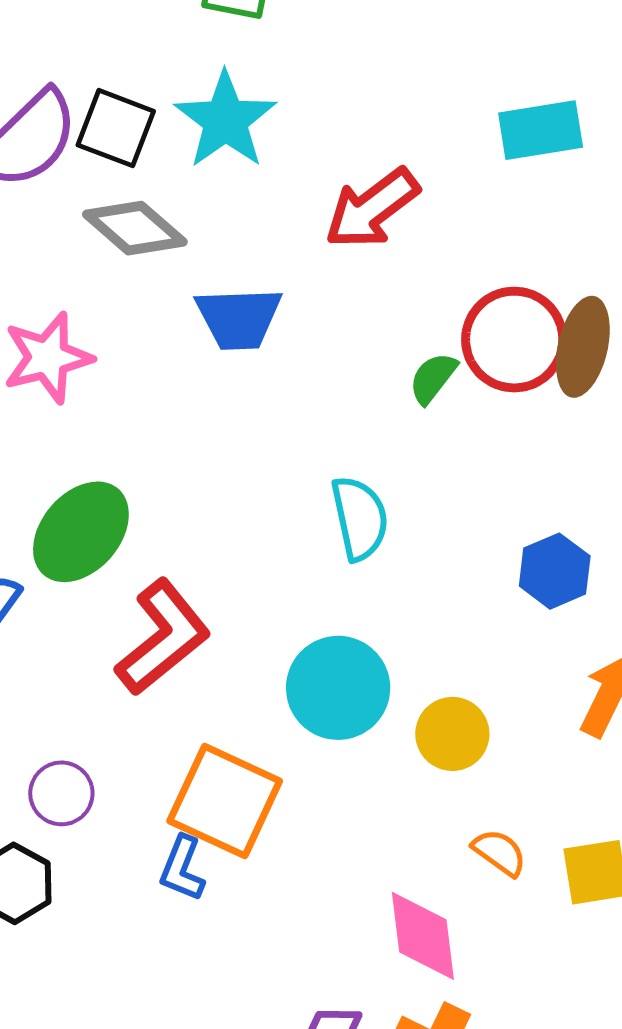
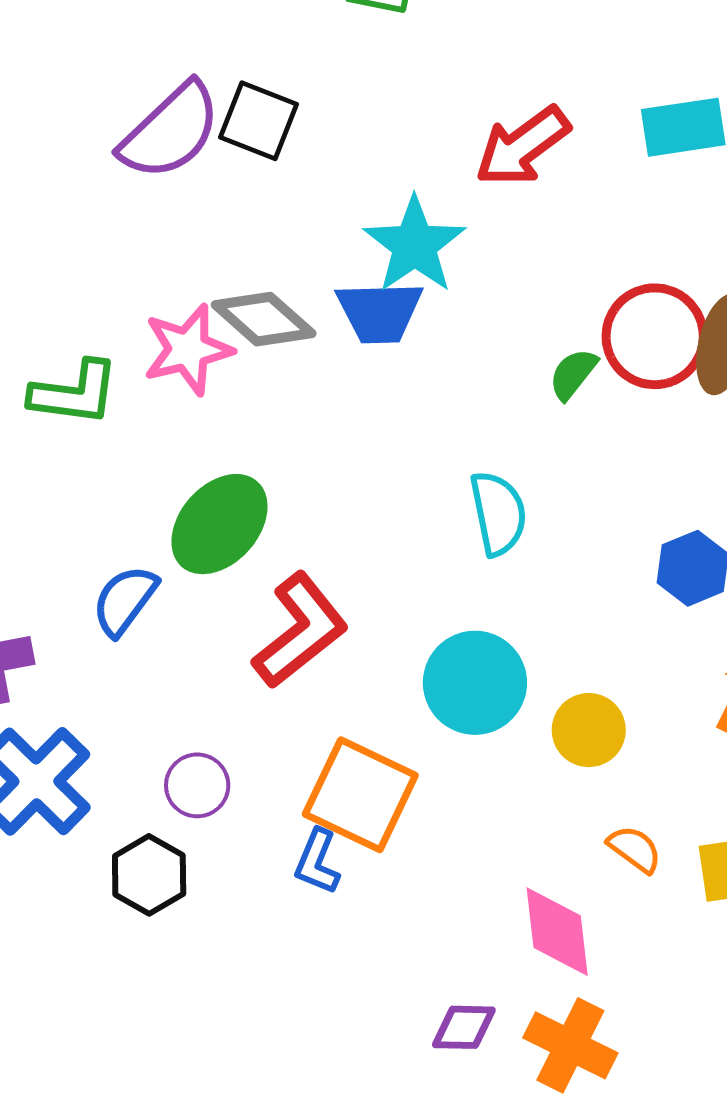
cyan star: (225, 120) -> (415, 245), moved
red arrow: (372, 208) -> (522, 146), moved
gray diamond: (135, 228) -> (264, 319), moved

